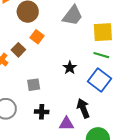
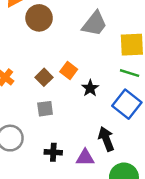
orange square: (37, 37) -> (69, 70), moved
brown square: (18, 50) -> (44, 77), moved
black cross: (42, 112) -> (53, 152), moved

